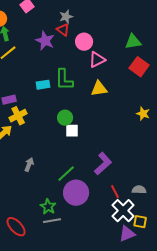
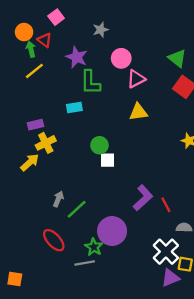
red triangle: (63, 30) -> (45, 40), moved
green triangle: (133, 42) -> (177, 58), turned 48
green L-shape: (64, 80) -> (90, 82), moved
green line: (66, 174) -> (77, 209), moved
red line: (115, 192) -> (166, 205), moved
green star: (48, 207) -> (94, 247), moved
red ellipse: (16, 227) -> (54, 240), moved

